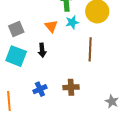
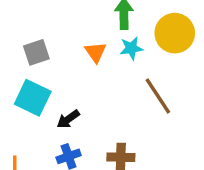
brown line: (90, 49) -> (158, 96), turned -40
black arrow: (42, 50) -> (68, 119), moved, turned 56

